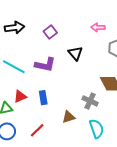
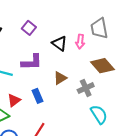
pink arrow: (98, 27) -> (80, 42), moved, turned -72
gray cross: (90, 101) -> (86, 88), turned -35
brown triangle: (68, 117) -> (60, 78), moved

